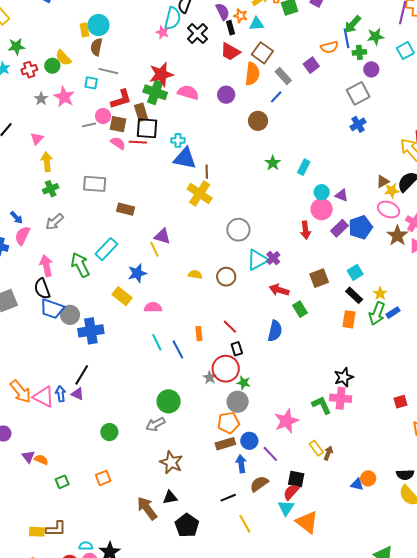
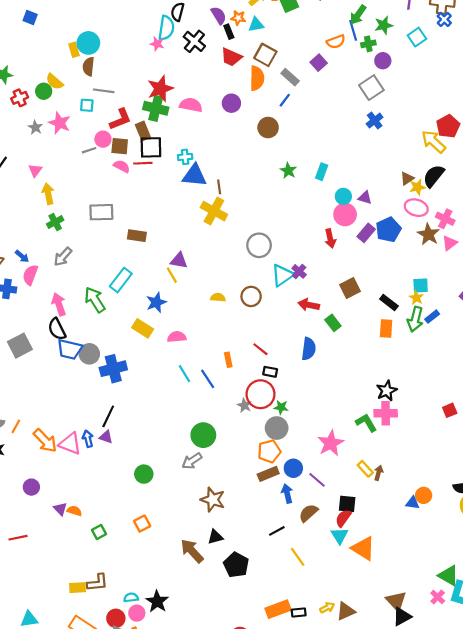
cyan square: (355, 272) -> (421, 286), moved, turned 35
black rectangle: (237, 349) -> (270, 372), turned -56

